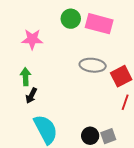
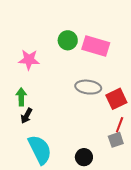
gray square: (108, 136) -> (116, 140), moved

